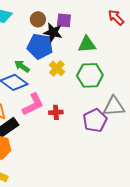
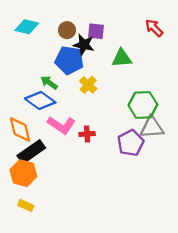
green hexagon: (90, 75) -> (143, 105), moved
pink L-shape: (33, 104) -> (61, 125), turned 60

